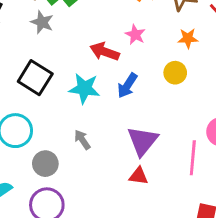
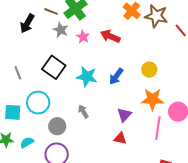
pink star: (135, 35) -> (83, 37), moved
orange star: (188, 38) -> (152, 99), moved, size x1.6
red arrow: (105, 52) -> (110, 36), moved
purple triangle: (142, 141) -> (124, 115), size x0.7

